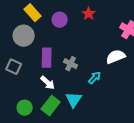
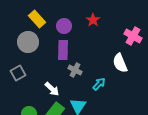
white semicircle: (116, 57) -> (120, 63), turned -90
purple rectangle: (47, 58) -> (63, 50), moved
gray square: (14, 67) -> (18, 73), turned 35

